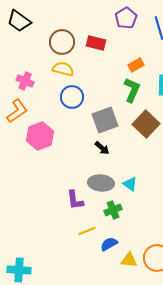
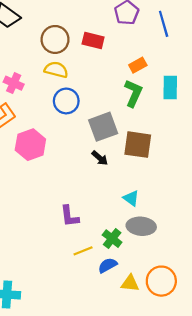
brown square: (146, 124) -> (138, 145), moved, turned -36
gray ellipse: (101, 183) -> (141, 226), moved
green cross: (113, 210) -> (112, 239), moved, turned -30

